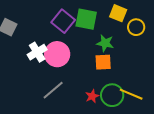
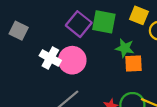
white cross: (37, 52) -> (50, 58), turned -30
orange square: (103, 62) -> (133, 63), moved

